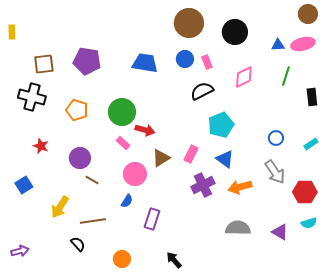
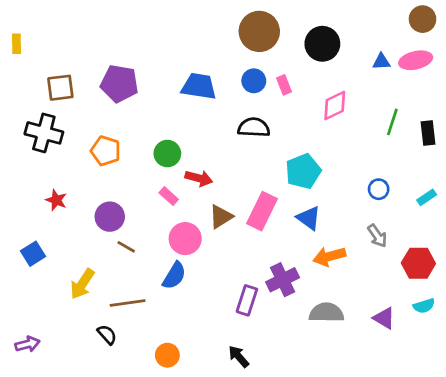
green line: (286, 76) -> (392, 122), moved
black semicircle: (202, 91) -> (254, 127), moved, turned 30
green circle: (122, 112) -> (167, 154), size x0.7
pink rectangle: (191, 154) -> (262, 211), size x1.5
gray arrow: (275, 172) -> (377, 236), size x0.7
purple cross: (203, 185) -> (283, 280), moved
blue semicircle: (127, 201) -> (174, 276), size x1.5
purple rectangle: (152, 219) -> (247, 300), moved

